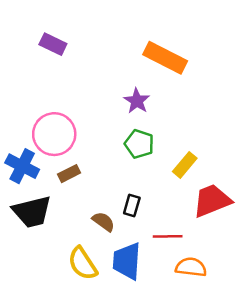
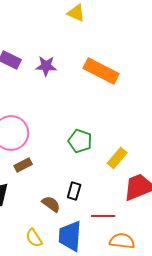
purple star: (137, 101) -> (46, 66), moved, turned -30
yellow semicircle: (83, 263) -> (34, 238), size x0.7

